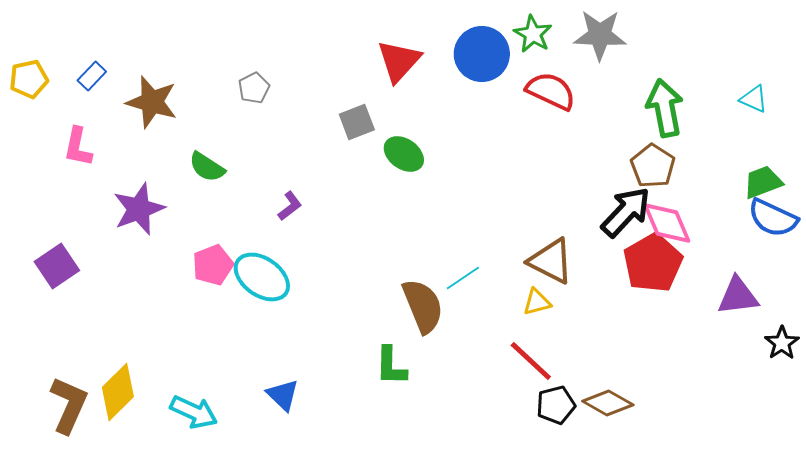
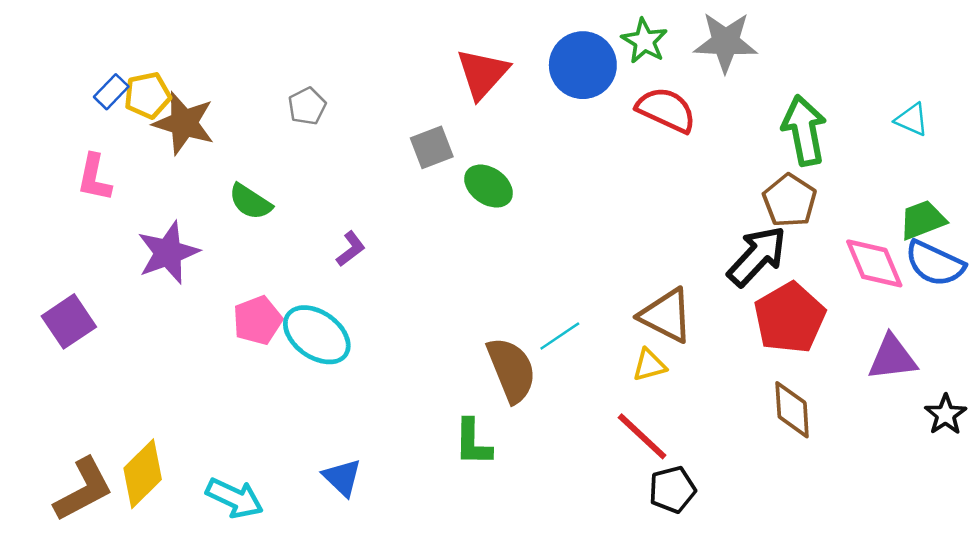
yellow pentagon: (29, 79) -> (148, 95), moved
pink diamond: (667, 223) -> (874, 263), moved
brown diamond: (608, 403) -> (792, 410), moved, turned 57
brown L-shape: (69, 405) -> (83, 490), turned 38

